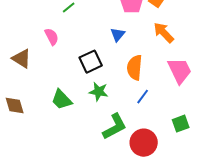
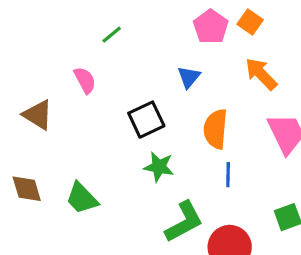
blue line: (143, 97) -> (228, 175), turned -35
green trapezoid: (62, 100) -> (82, 198), moved

